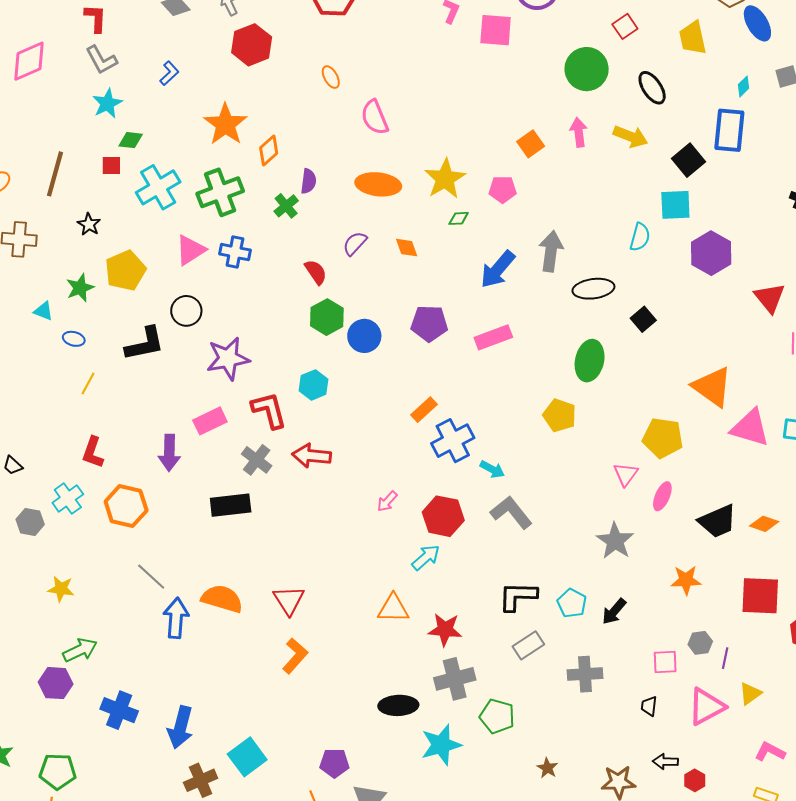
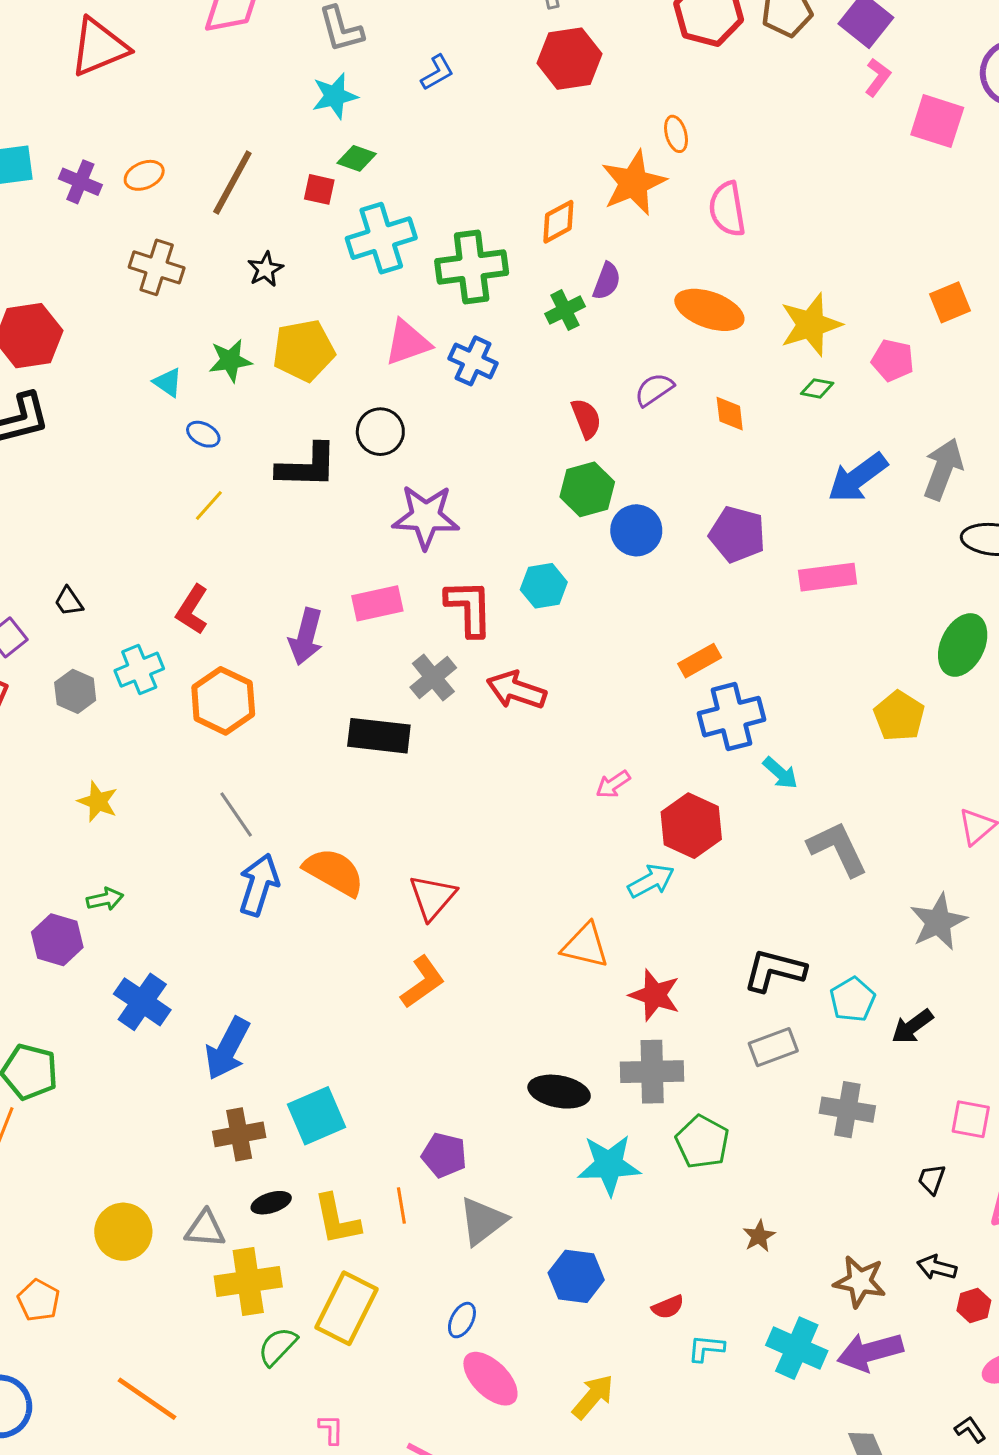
orange star: (225, 124) -> (633, 183), moved
gray L-shape: (511, 512) -> (838, 849), moved
green arrow: (80, 650) -> (105, 899), size x0.7

